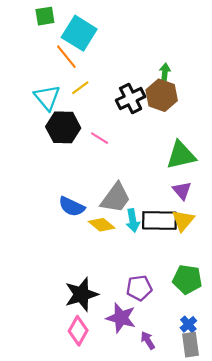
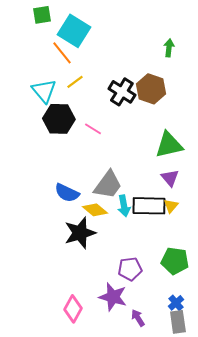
green arrow: (165, 73) -> (169, 48), moved
black cross: (131, 98) -> (122, 92), turned -32
yellow triangle: (183, 221) -> (171, 206), size x0.7
black star: (81, 294) -> (80, 233), moved

